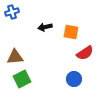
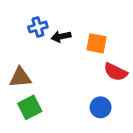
blue cross: (12, 12) -> (38, 27), moved
red semicircle: (85, 53) -> (116, 72), turned 60

